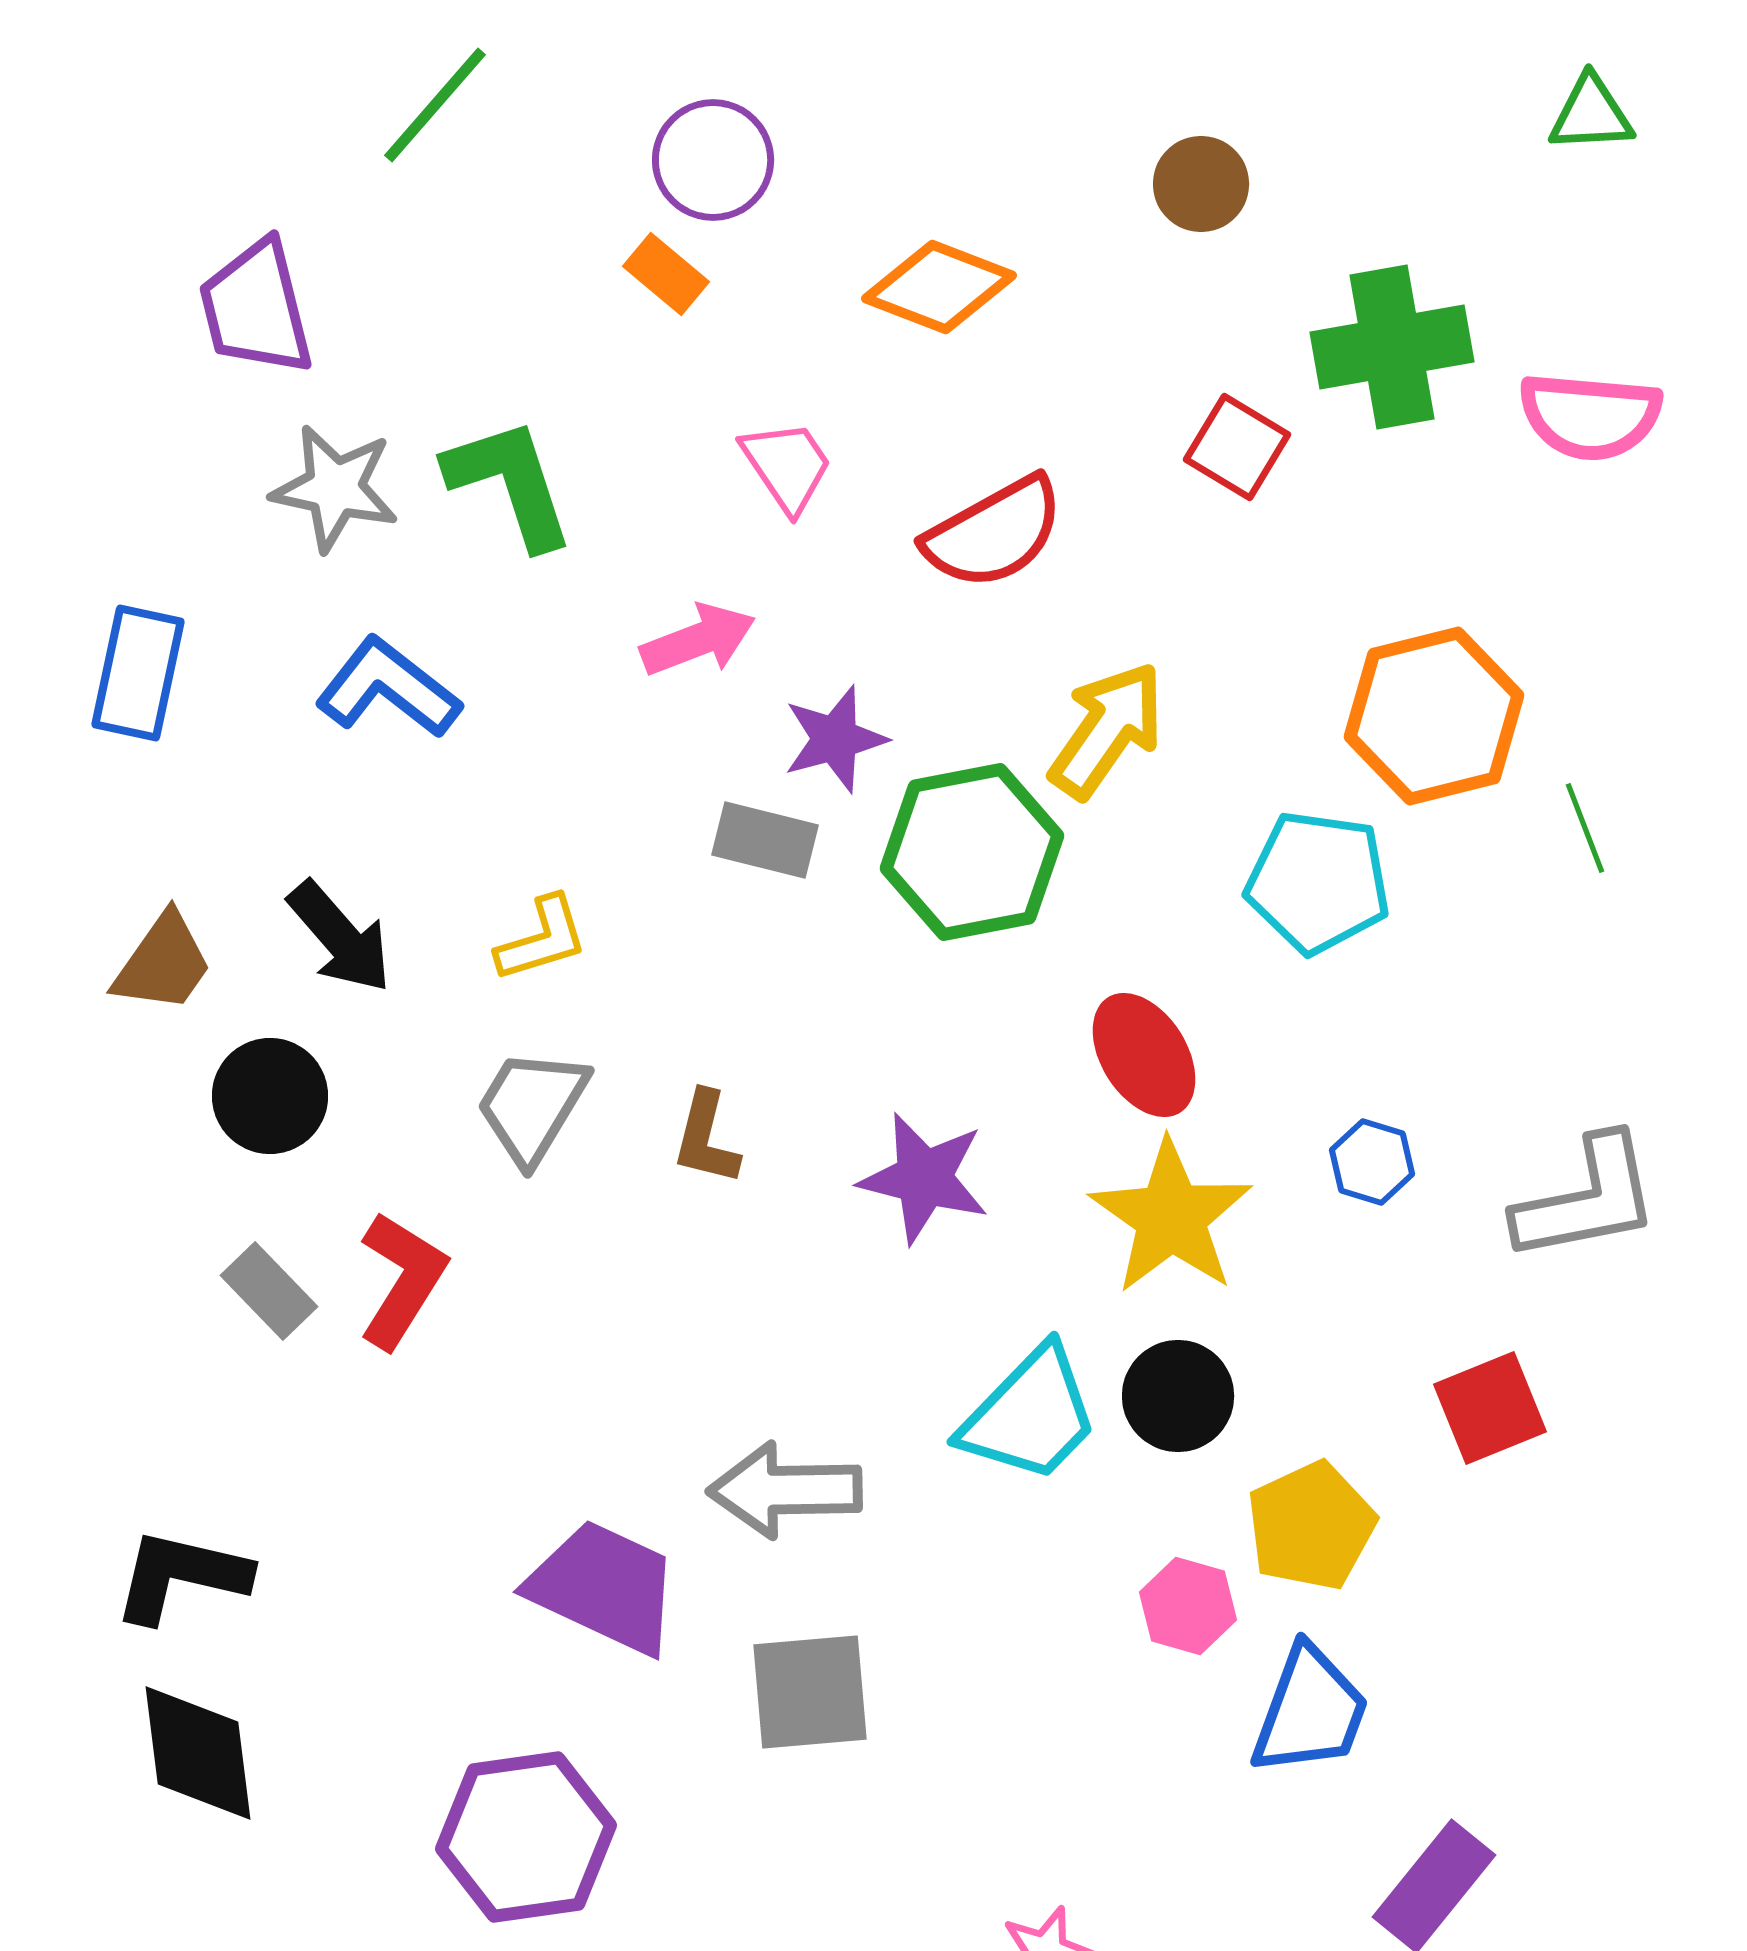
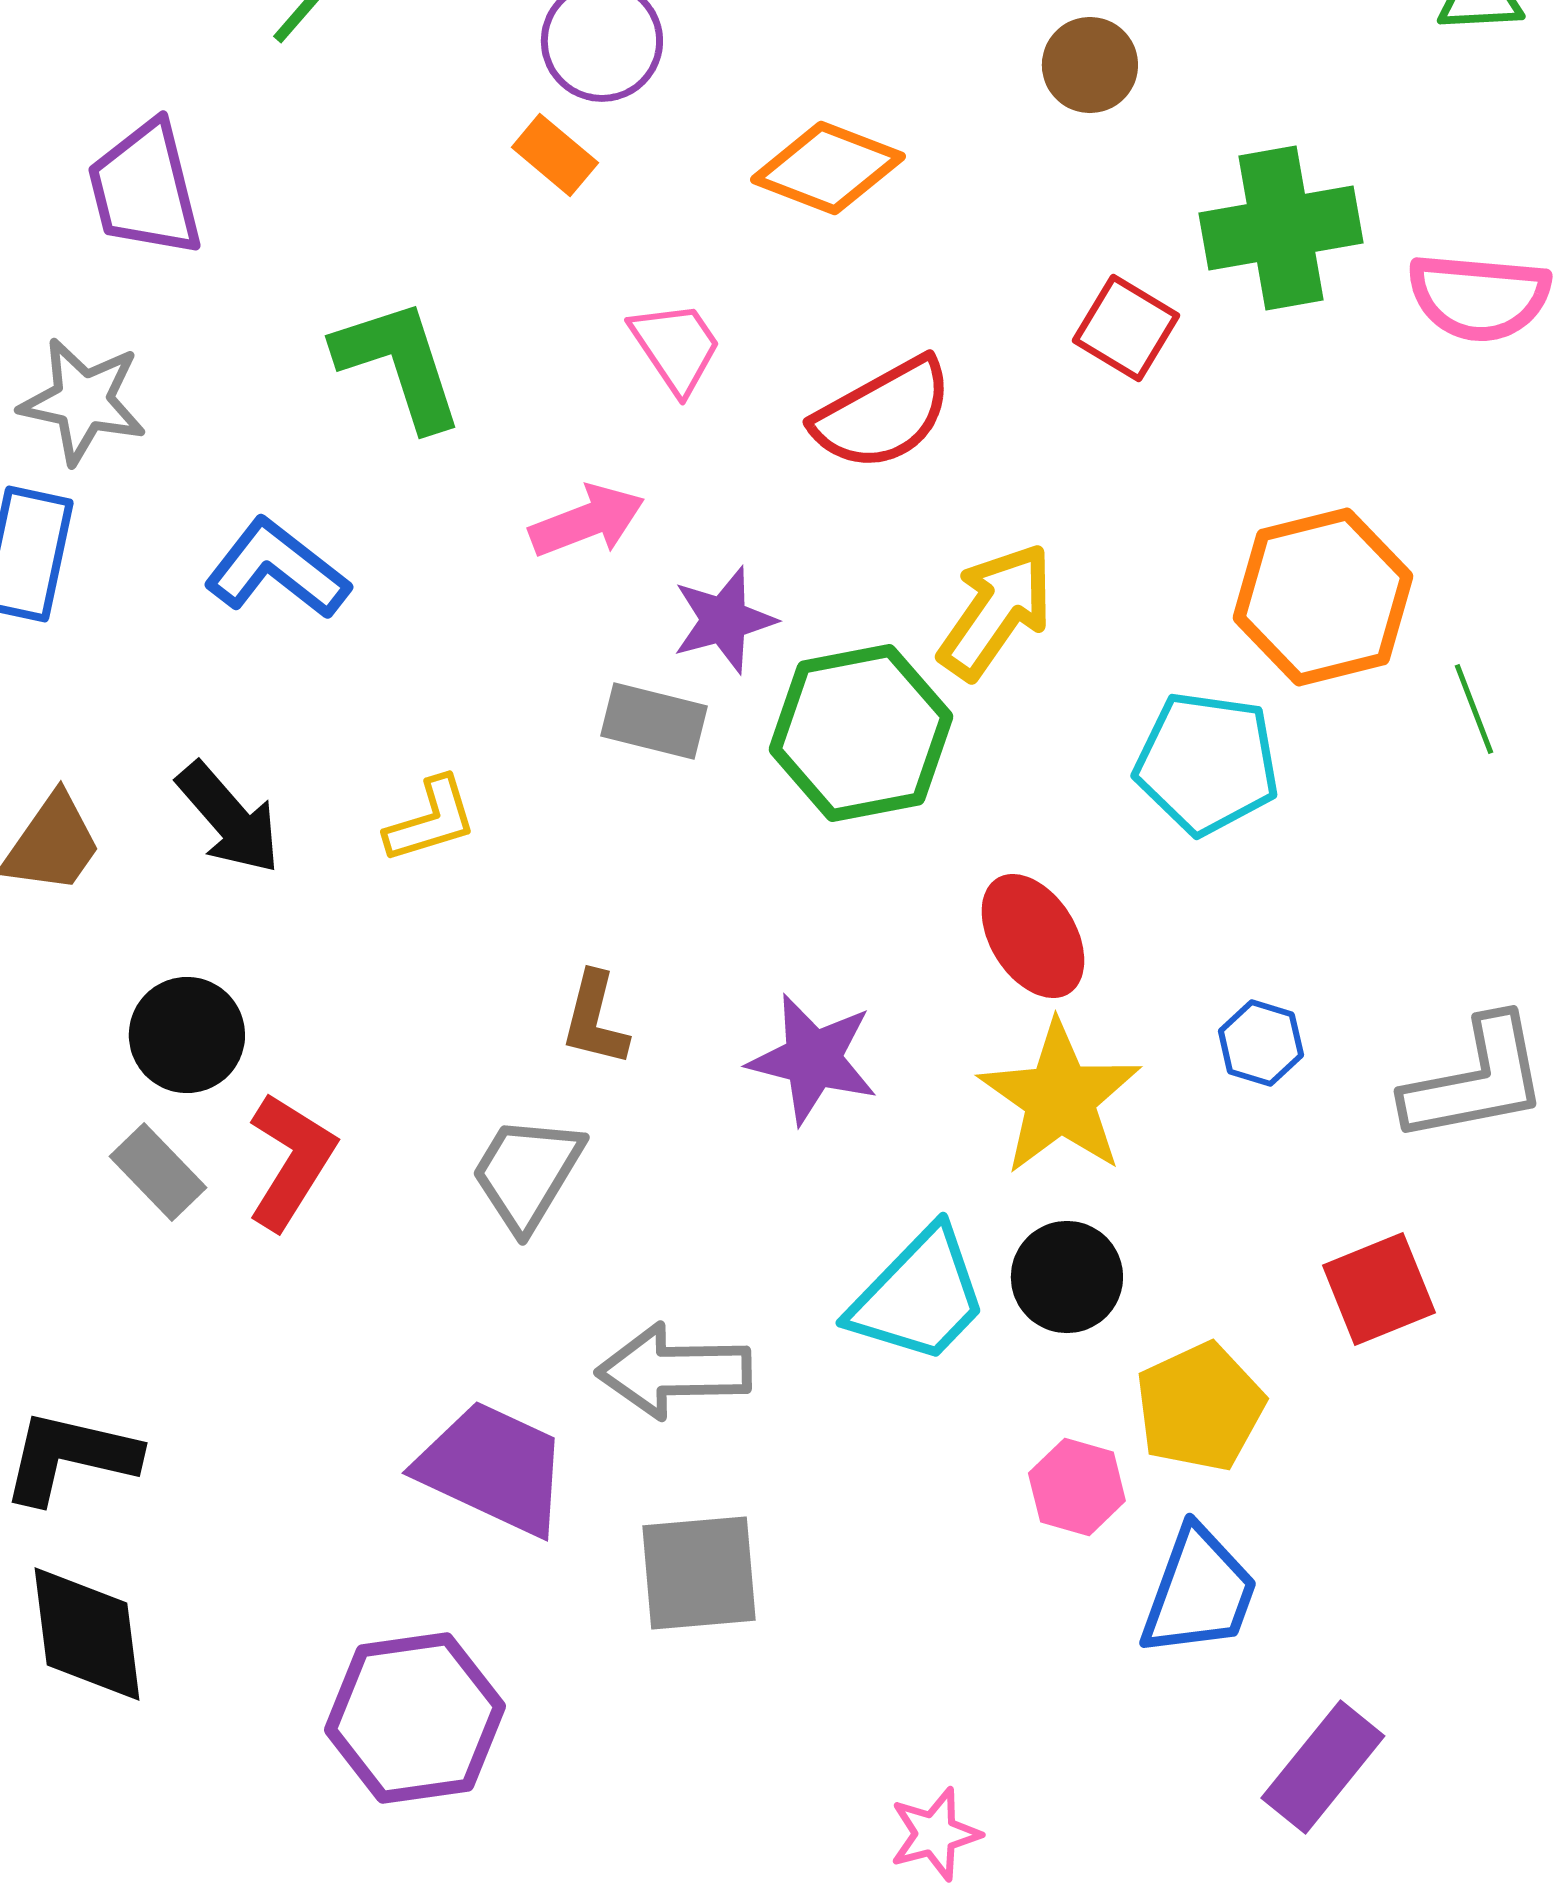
gray star: (335, 488) -> (83, 401), moved
black circle: (270, 1096) -> (187, 1035), moved
gray trapezoid: (532, 1106) -> (527, 1173), moved

